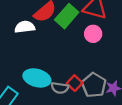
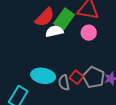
white semicircle: (25, 27) -> (54, 31), moved
gray semicircle: (60, 88) -> (64, 83), turned 77

